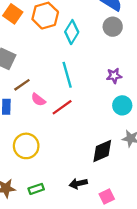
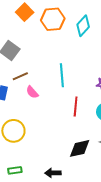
cyan diamond: (72, 32) -> (83, 26), moved
red line: (62, 107) -> (76, 106), moved, turned -60

